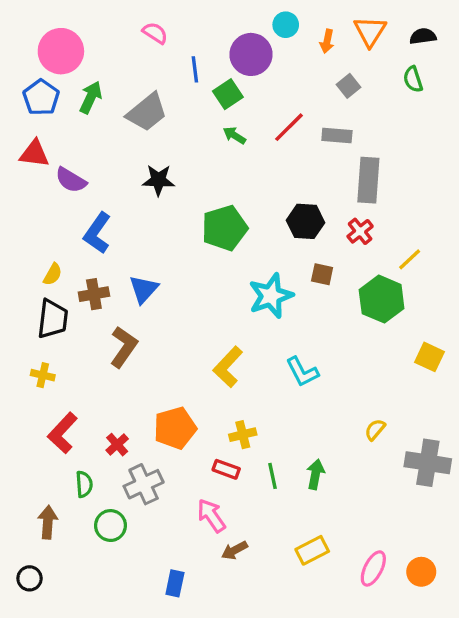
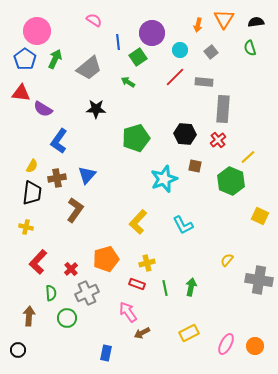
cyan circle: (286, 25) -> (180, 50), moved
green arrow: (234, 135) -> (128, 82), moved

